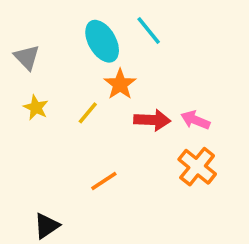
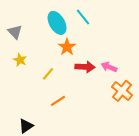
yellow line: (88, 113) -> (48, 74), moved
orange cross: (197, 167) -> (122, 91), moved

